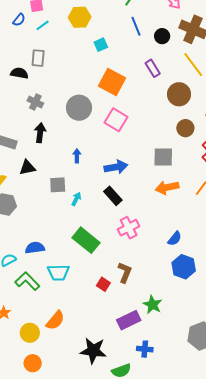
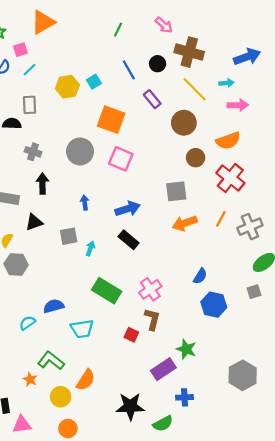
yellow hexagon: (80, 17) -> (67, 87), moved
blue line: (136, 26) -> (129, 70), moved
pink cross: (129, 228) -> (150, 289), moved
green L-shape: (27, 281) -> (51, 361), moved

